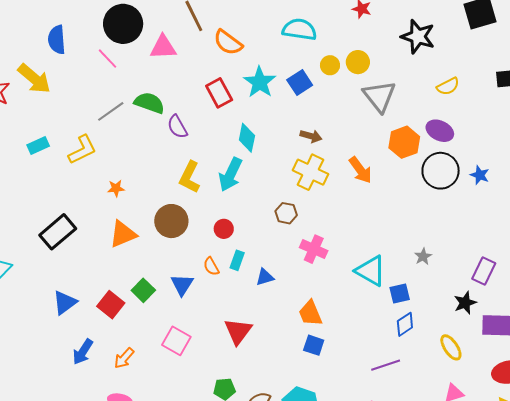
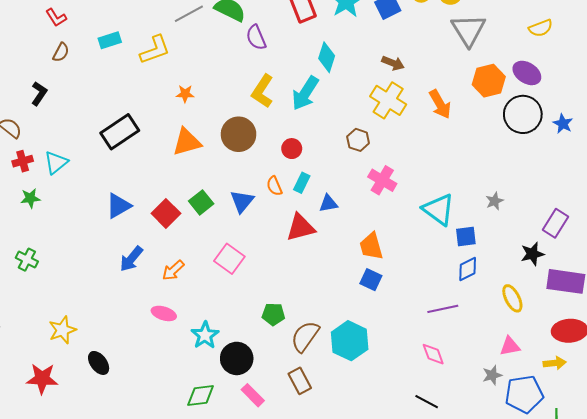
red triangle: (238, 331) -> (301, 227), moved, turned 32

